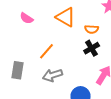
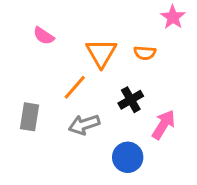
orange triangle: (66, 17) -> (101, 53), moved, turned 30
black cross: (92, 48) -> (131, 100), moved

